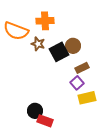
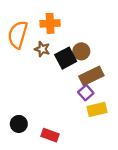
orange semicircle: (16, 31) -> (18, 35), turned 85
brown rectangle: (82, 68) -> (91, 76), size x1.5
black circle: (35, 111) -> (19, 124), moved

